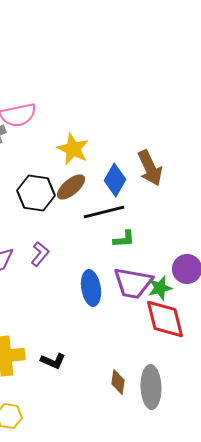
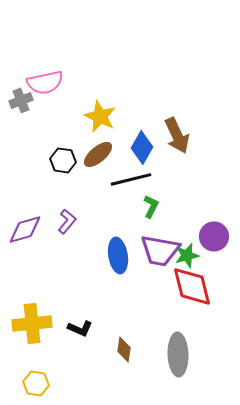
black hexagon: (36, 193) -> (63, 160), size x0.7
green L-shape: (124, 239) -> (151, 206), turned -60
brown diamond: (118, 382) -> (124, 349), moved

